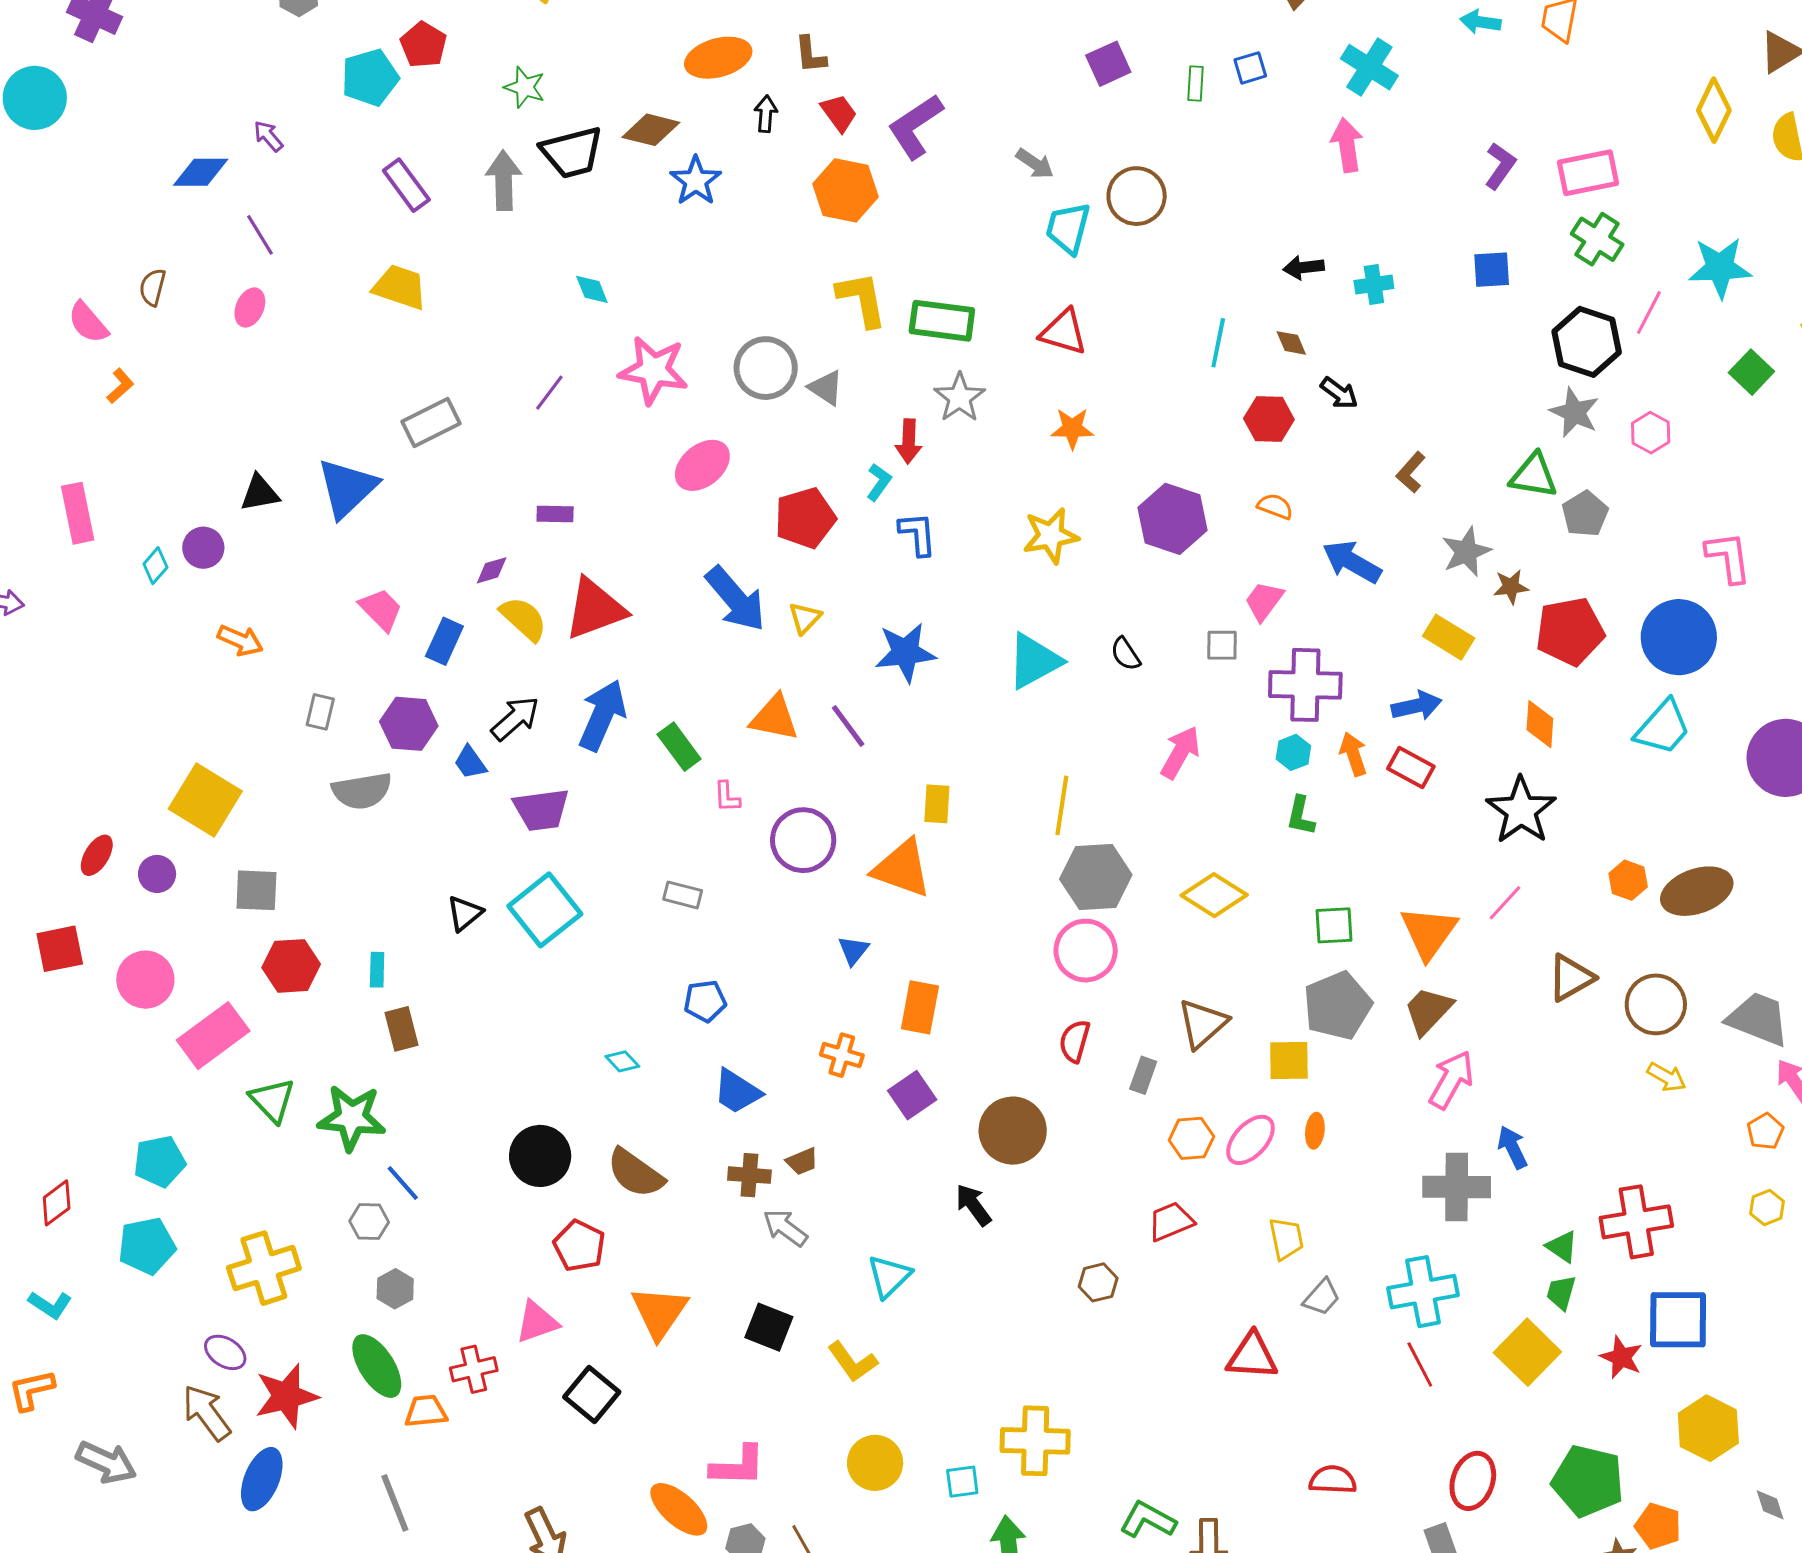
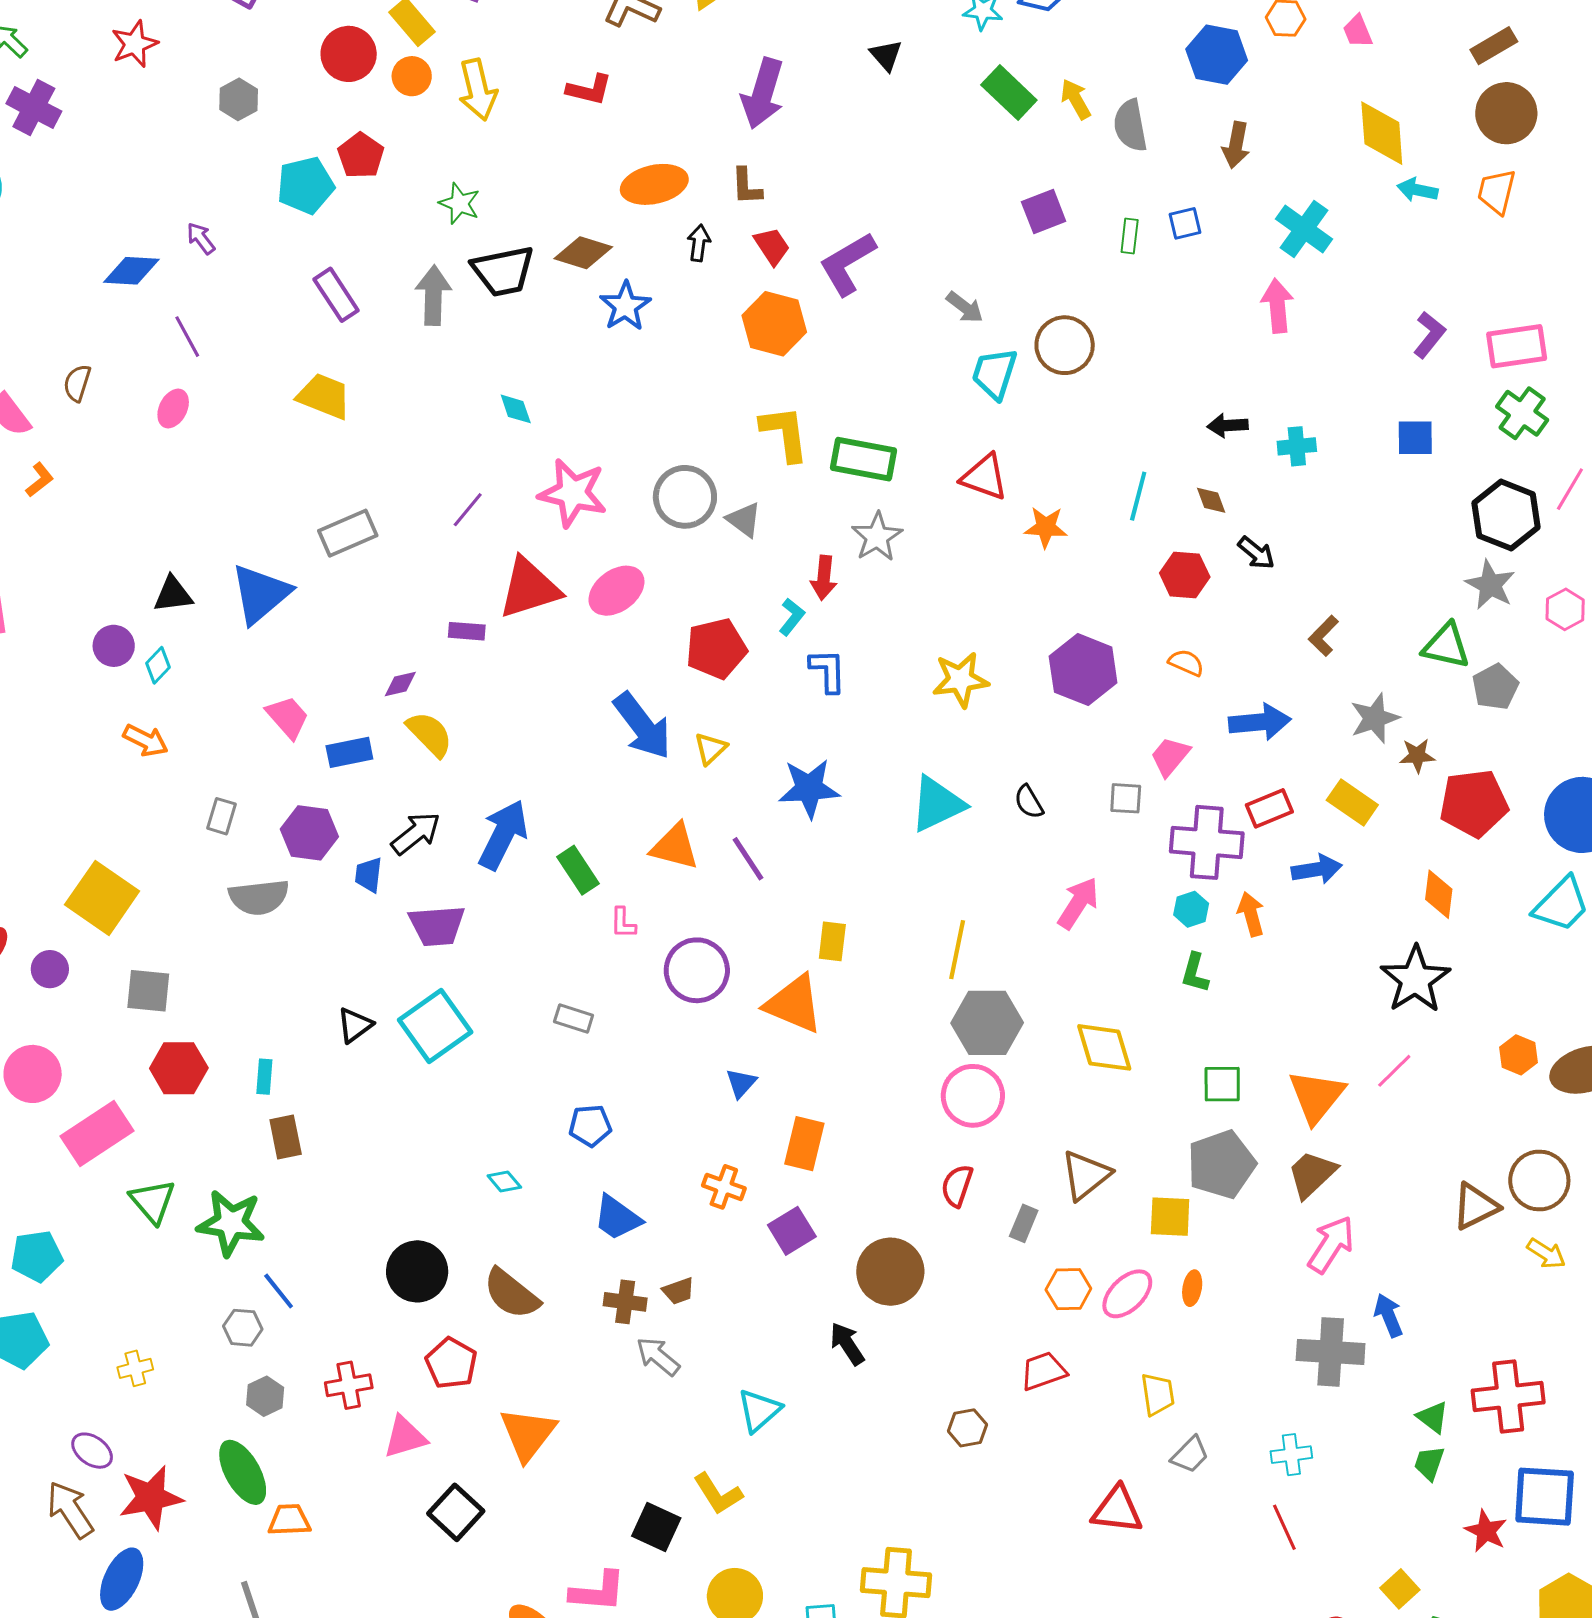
orange star: (1072, 428) -> (1046, 527), moved
blue arrow: (1352, 562) -> (1260, 722), turned 142
cyan diamond: (155, 566) -> (158, 665), moved
red triangle: (595, 609) -> (529, 588), moved
blue rectangle: (444, 641) -> (349, 752), turned 51
blue trapezoid: (470, 763) -> (369, 875), turned 39
red rectangle: (1411, 768) -> (1269, 808), moved, turned -54
yellow diamond: (1214, 895) -> (1104, 1047), turned 38
brown triangle: (1571, 978) -> (1475, 1206), moved
yellow cross: (264, 1268) -> (135, 1368), size x0.5
cyan cross: (1423, 1292) -> (1291, 1455), size x0.6
black square: (769, 1327) -> (656, 1527), moved
yellow square: (1527, 1352) -> (1400, 1589), moved, size x0.6
red cross: (474, 1369) -> (349, 1385), moved

